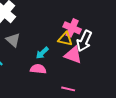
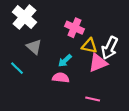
pink cross: (72, 28) -> (75, 28), moved
pink triangle: (73, 55) -> (98, 63), turned -42

